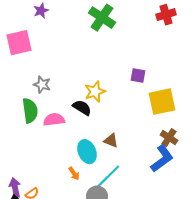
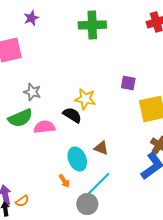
green cross: (102, 18) -> (92, 25), turned -36
yellow star: (95, 92) -> (85, 99), turned 30
green semicircle: (30, 111) -> (20, 118), turned 75

